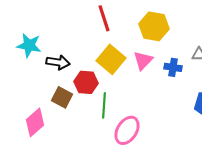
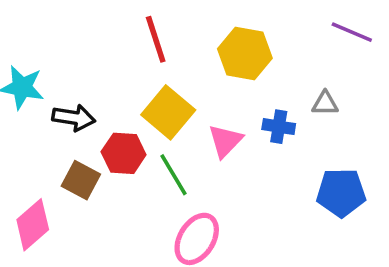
pink triangle: (143, 60) -> (225, 141), moved
green line: (104, 105) -> (174, 175), moved, turned -35

